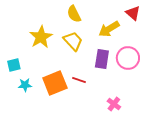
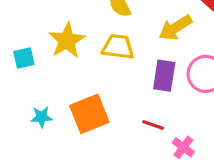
yellow trapezoid: (73, 41) -> (118, 47), turned -40
cyan square: (14, 65) -> (24, 58), moved
red line: (79, 80) -> (153, 125), moved

